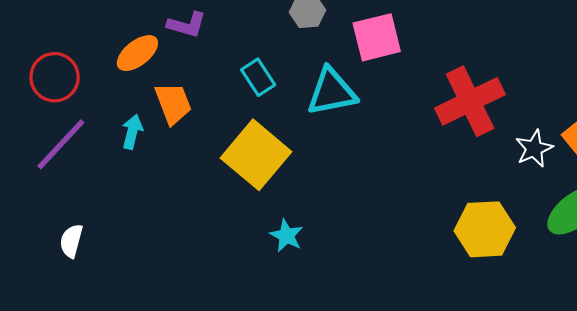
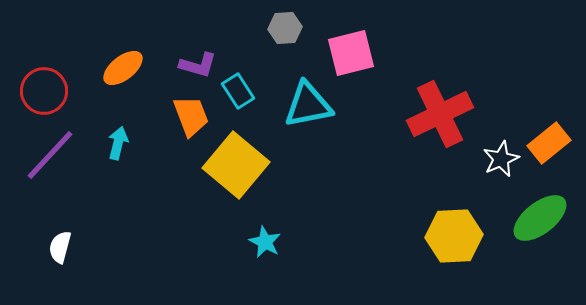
purple L-shape: (187, 25) -> (198, 65), moved
orange trapezoid: (173, 103) -> (191, 116), moved

